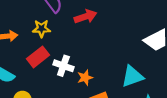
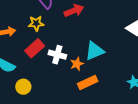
cyan triangle: (132, 76) -> (95, 51), moved

